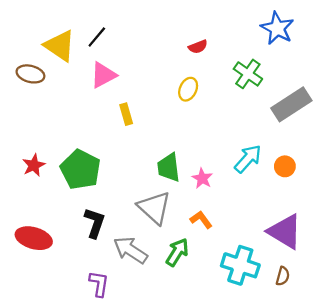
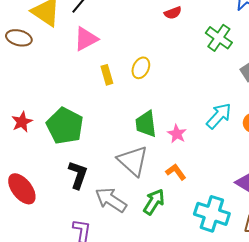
yellow ellipse: (188, 89) -> (141, 68), moved
red ellipse: (34, 238) -> (22, 189), turned 36

